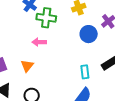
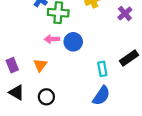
blue circle: (89, 34) -> (73, 42), moved

